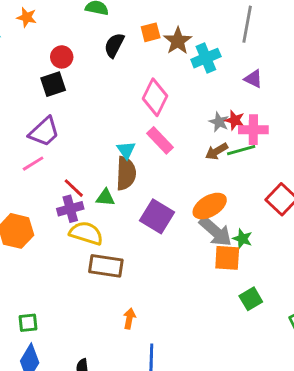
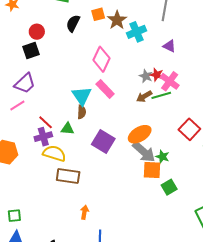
pink cross: (253, 130) -> (170, 81), turned 36
cyan triangle: (126, 150) -> (82, 96), size x1.5
brown semicircle: (126, 173) -> (82, 112), size x0.6
green square: (251, 299) -> (169, 187), moved

